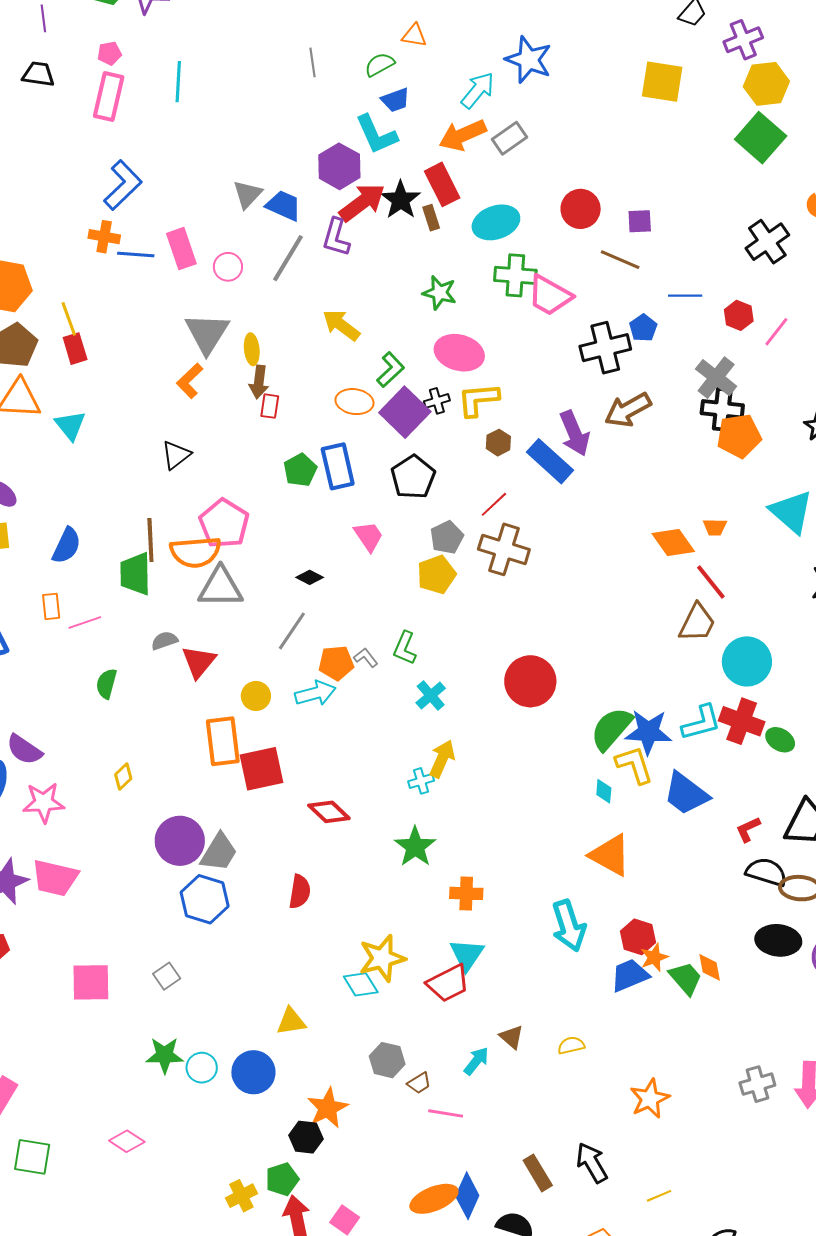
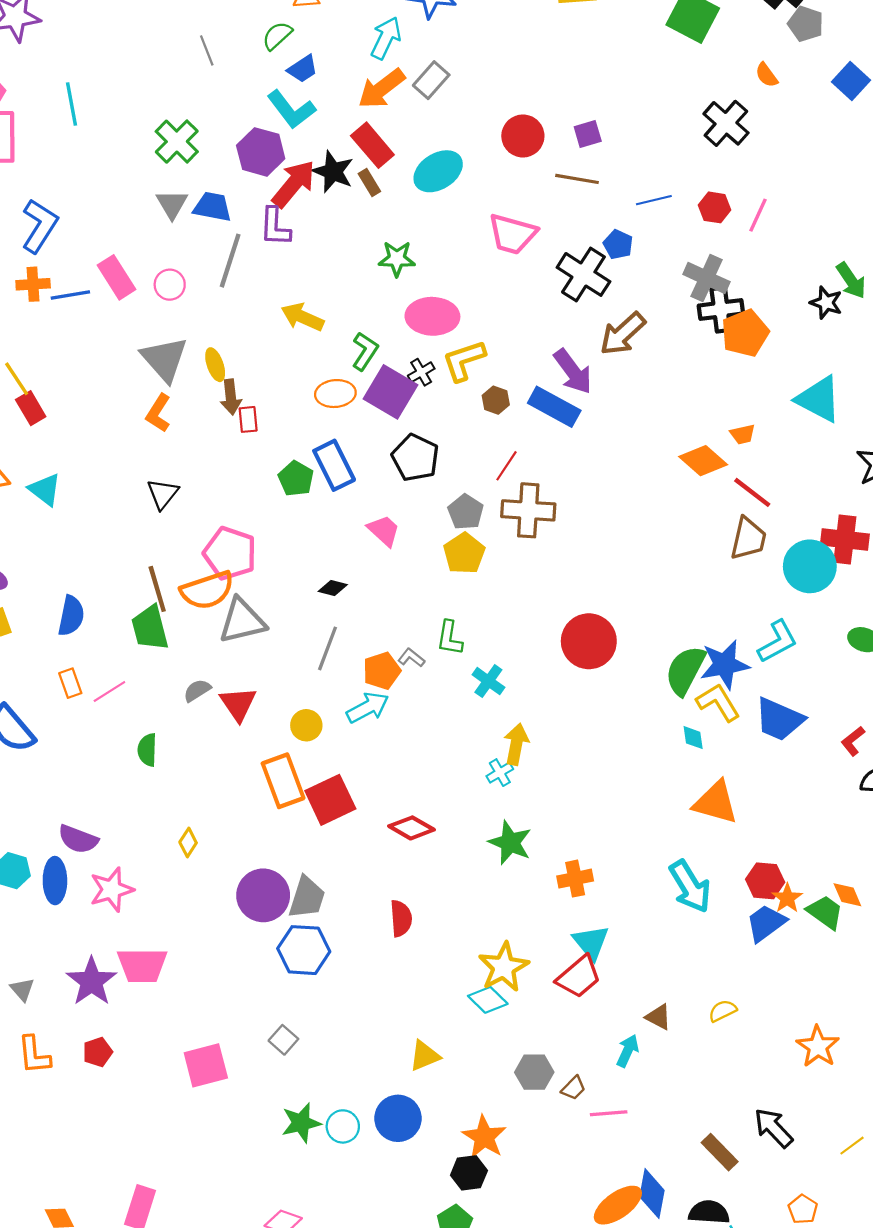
green cross: (515, 275) -> (177, 142), moved, turned -36
black cross: (605, 348) -> (583, 274), turned -30
red cross: (742, 721) -> (845, 539), moved

